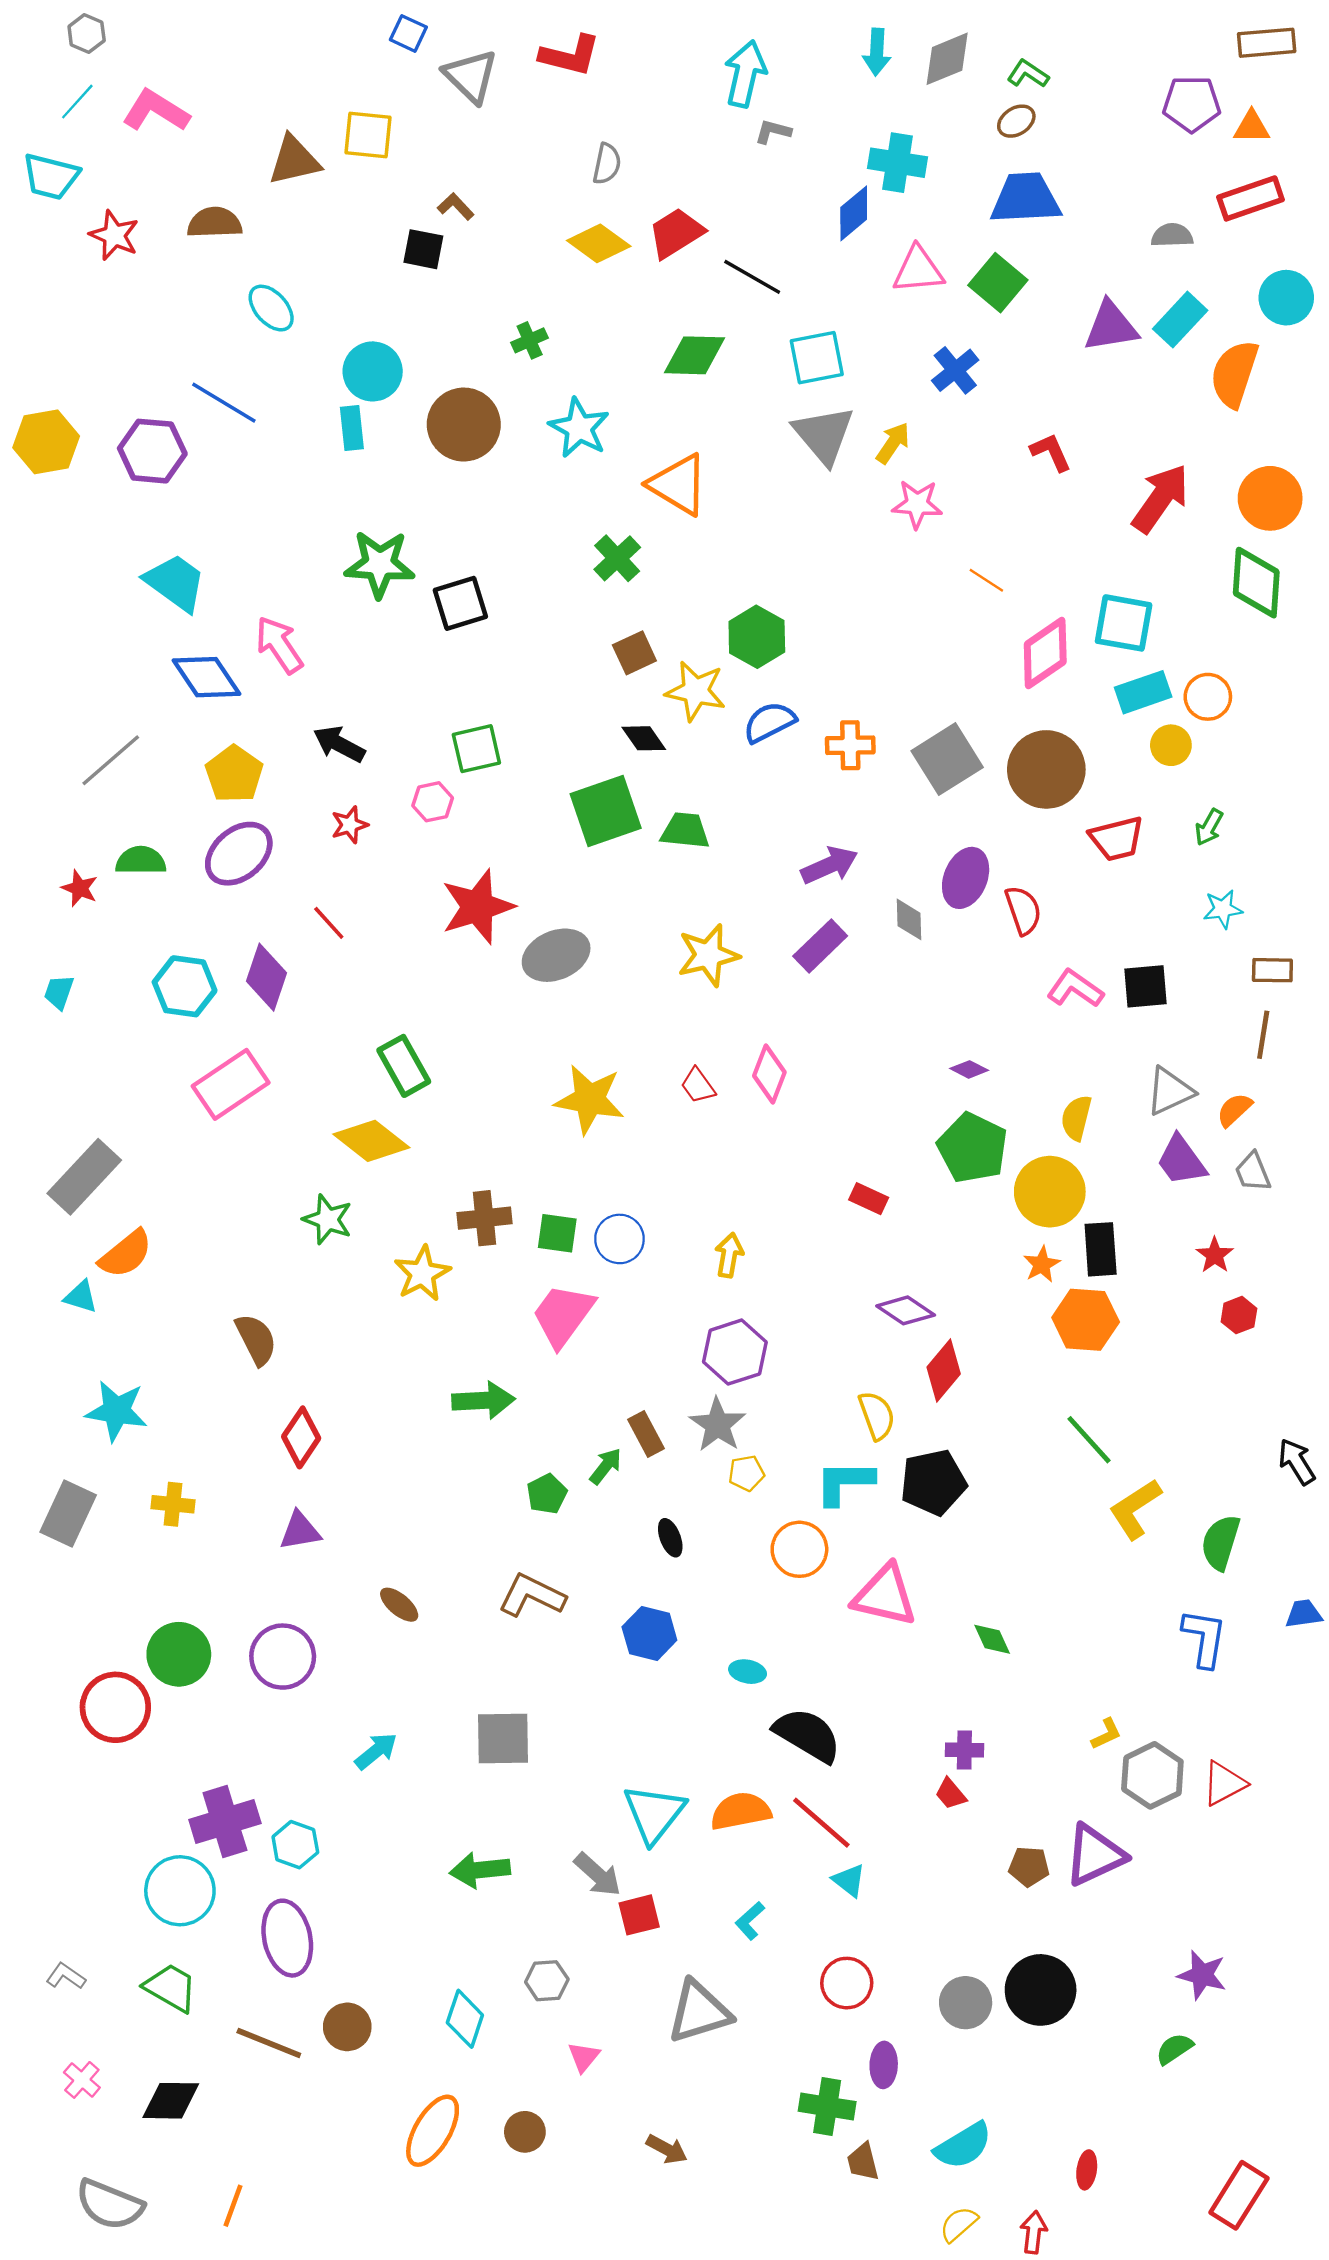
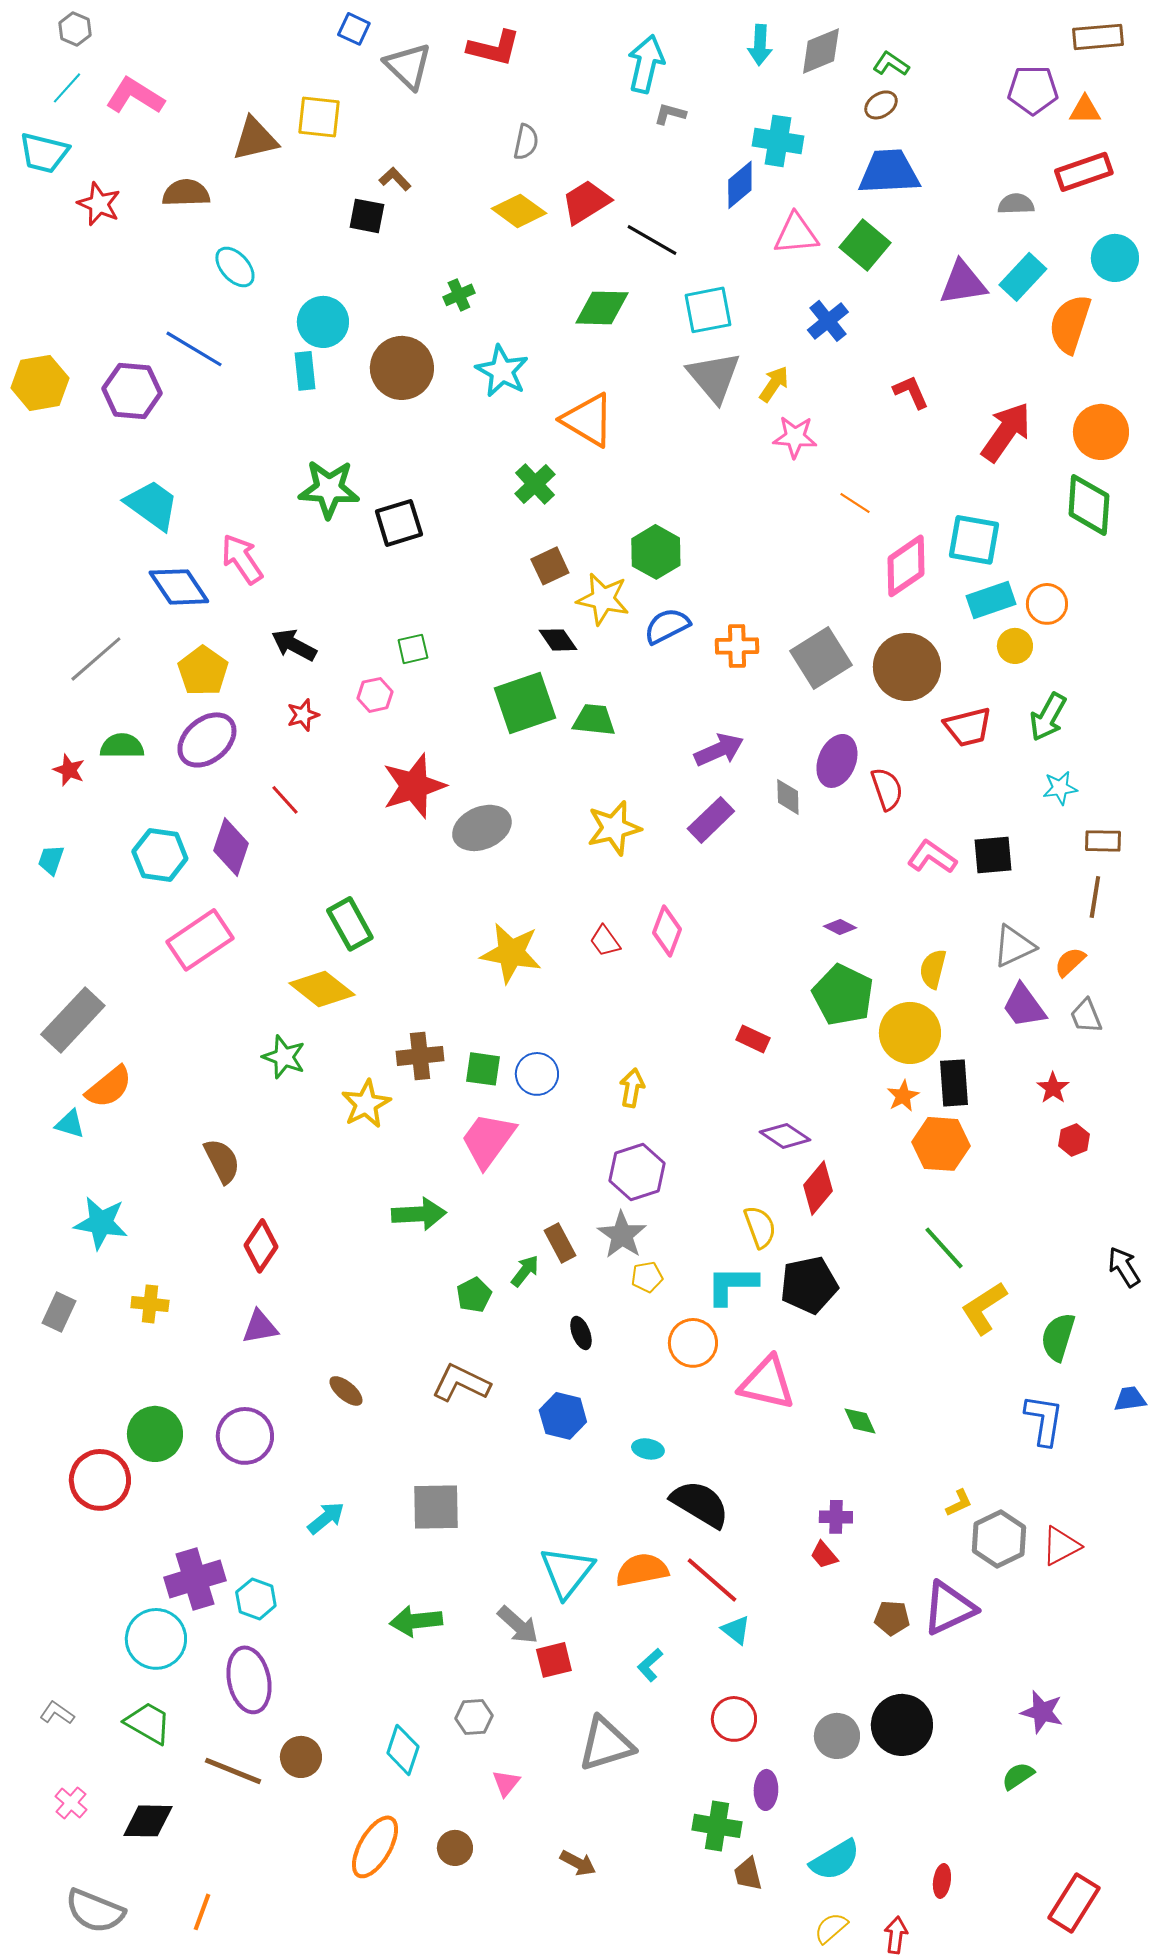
green square: (476, 749) -> (413, 649), size x0.7
green arrow: (1209, 827) -> (1048, 717), size x1.5
gray rectangle: (68, 1514) -> (59, 1312), size x0.7

